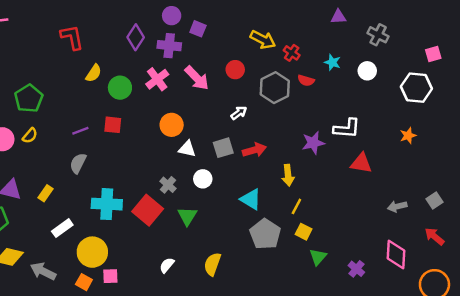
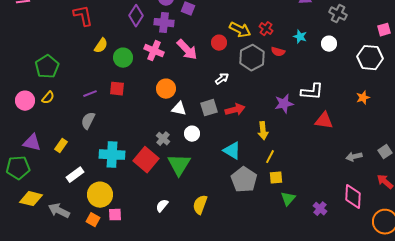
yellow arrow: (263, 40) -> (240, 30), moved
pink cross: (157, 79) -> (154, 51), turned -30
green triangle: (187, 216) -> (179, 165), size x1.4
yellow square: (304, 232) -> (276, 178), turned -32

